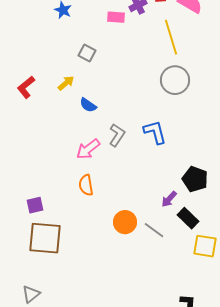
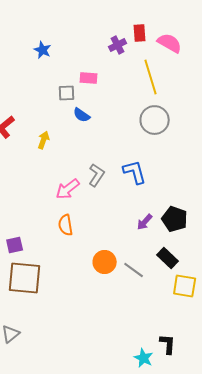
pink rectangle: (116, 17) -> (89, 78), moved
gray square: (87, 53) -> (67, 93), turned -30
yellow arrow: (66, 83) -> (44, 140), moved, turned -30
blue semicircle: (88, 105) -> (82, 115), moved
purple arrow: (169, 199) -> (145, 222), moved

